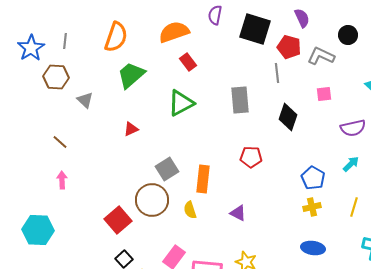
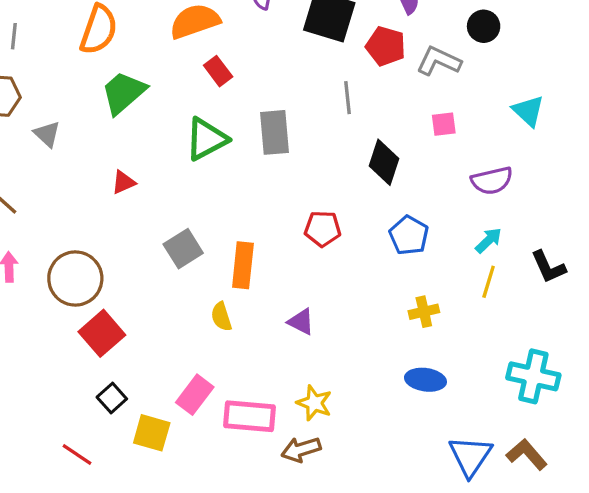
gray line: (277, 73) -> (347, 98), moved
gray rectangle: (240, 100) -> (274, 132), moved
blue pentagon: (313, 178) -> (409, 235), moved
brown circle: (152, 200) -> (75, 278), moved
yellow line: (354, 207) -> (489, 282), moved

